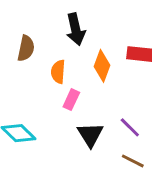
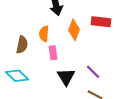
brown semicircle: (26, 48) -> (22, 45), moved
pink rectangle: (71, 100) -> (53, 53), turned -32

